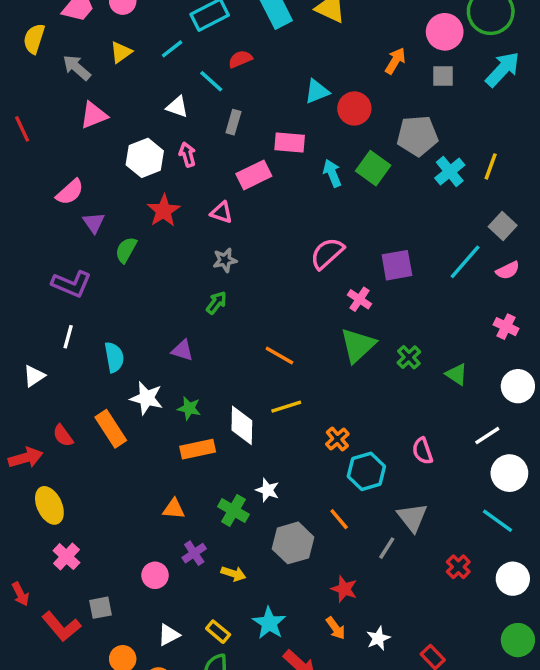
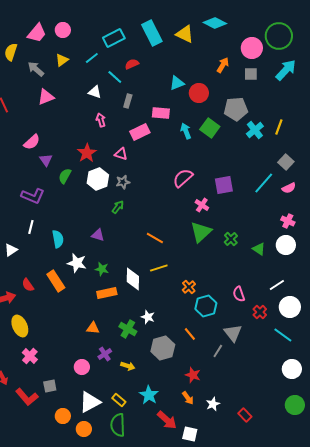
white hexagon: (145, 158) -> (98, 179), moved
white circle: (518, 386) -> (286, 245), moved
red cross: (458, 567) -> (260, 312), moved
white triangle: (169, 635) -> (90, 402), size x1.6

